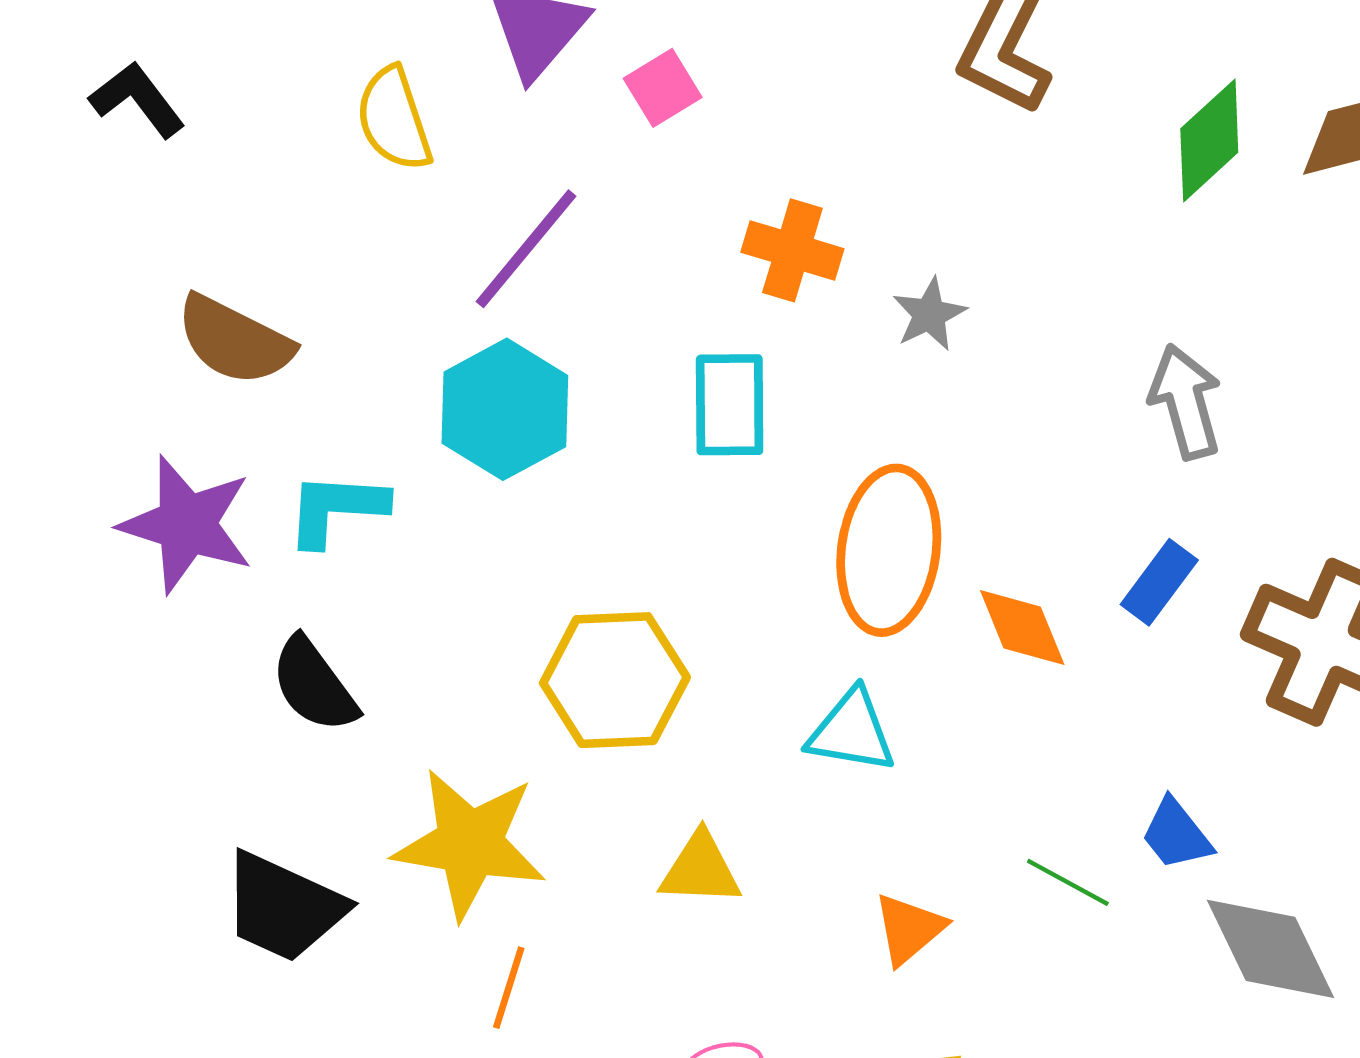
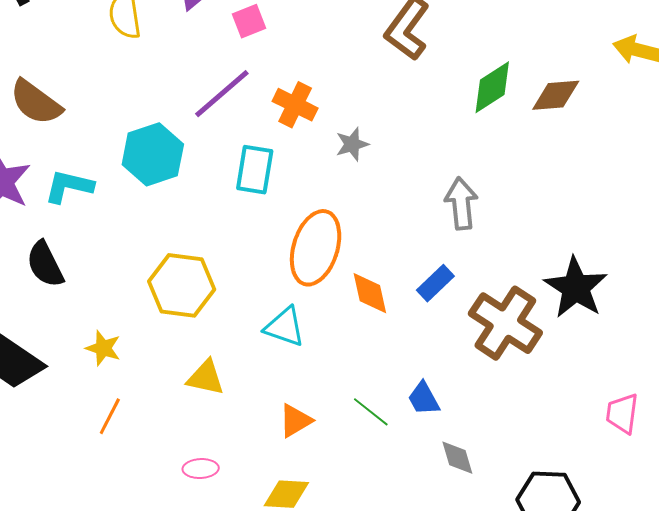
purple line: (526, 249) -> (222, 94), moved
yellow star: (470, 844) -> (103, 348), size x0.5
gray diamond: (1270, 949) -> (457, 458), size x0.6

